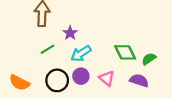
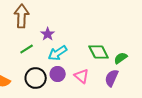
purple semicircle: (139, 80) -> (112, 78), turned -84

